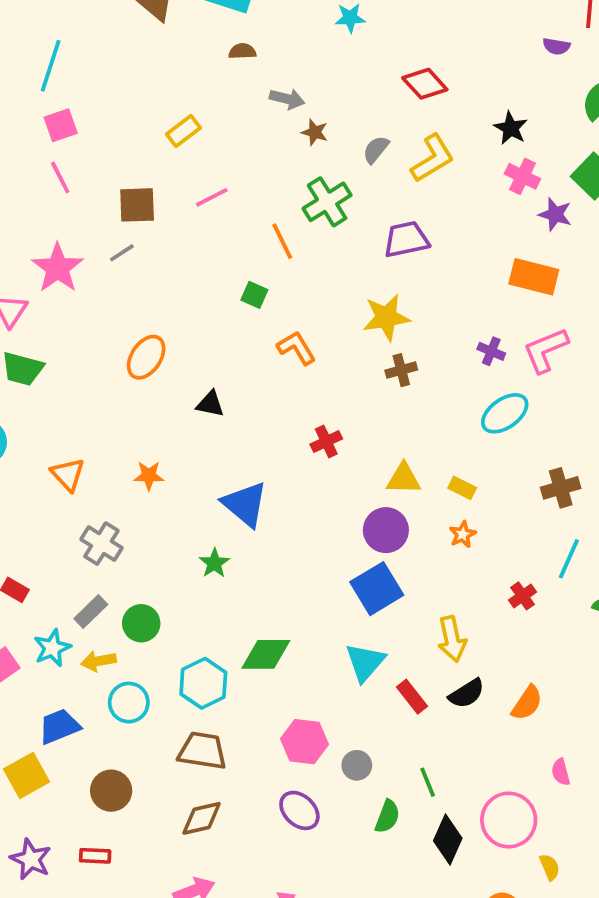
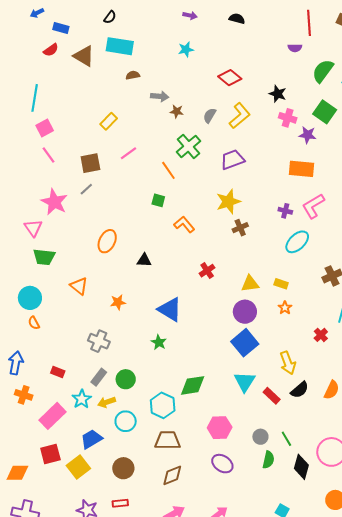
orange triangle: (68, 474) -> (79, 286), moved
gray circle: (357, 765) -> (260, 437), moved

